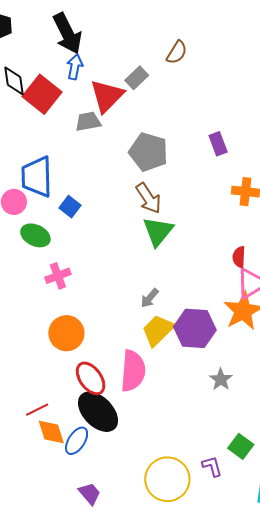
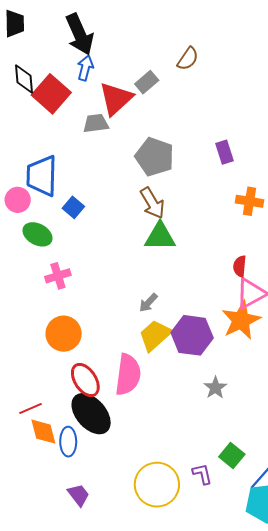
green triangle: (158, 231) -> (160, 237), turned 48
blue ellipse: (77, 441) -> (68, 442), turned -36

